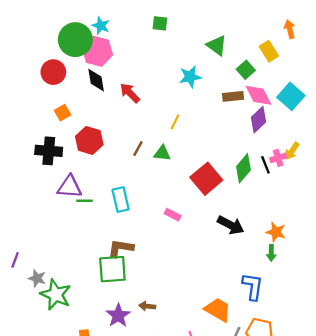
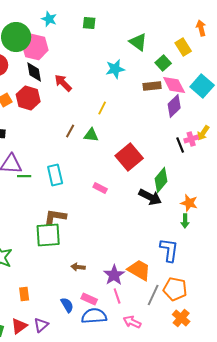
cyan star: (101, 26) -> (49, 19), moved
red hexagon: (89, 140) -> (28, 98), moved
green diamond: (243, 168) -> (161, 180), moved
purple star: (118, 315) -> (114, 275), moved

